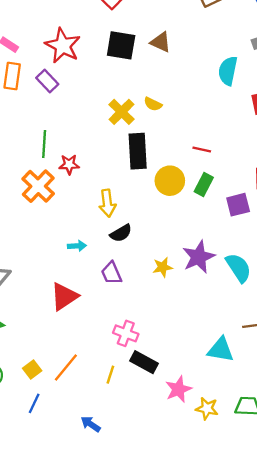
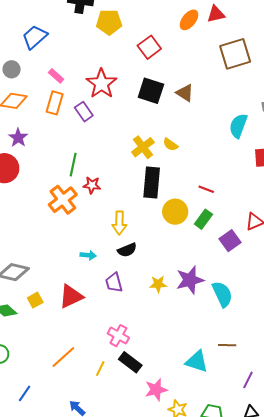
purple square: (238, 205) -> (230, 241), turned -30
yellow square: (32, 370) -> (35, 300), moved
blue line: (34, 403) -> (25, 393), moved

